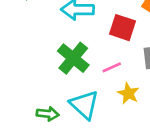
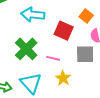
pink line: (112, 67) -> (53, 58), turned 32

